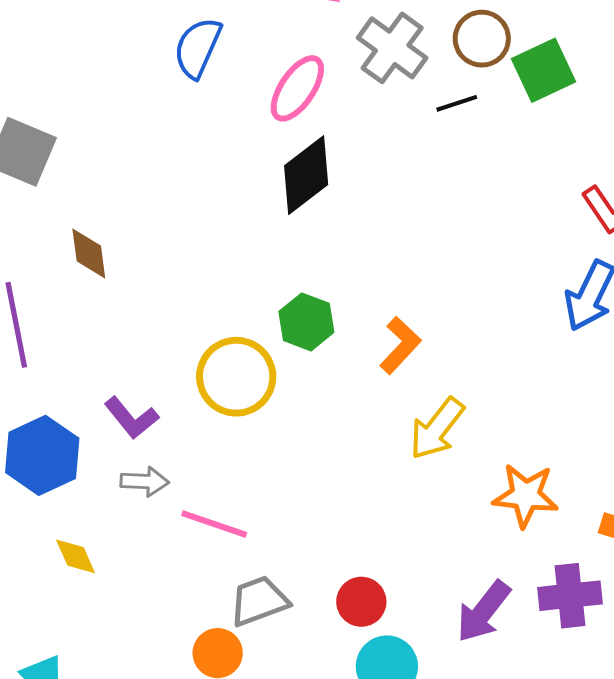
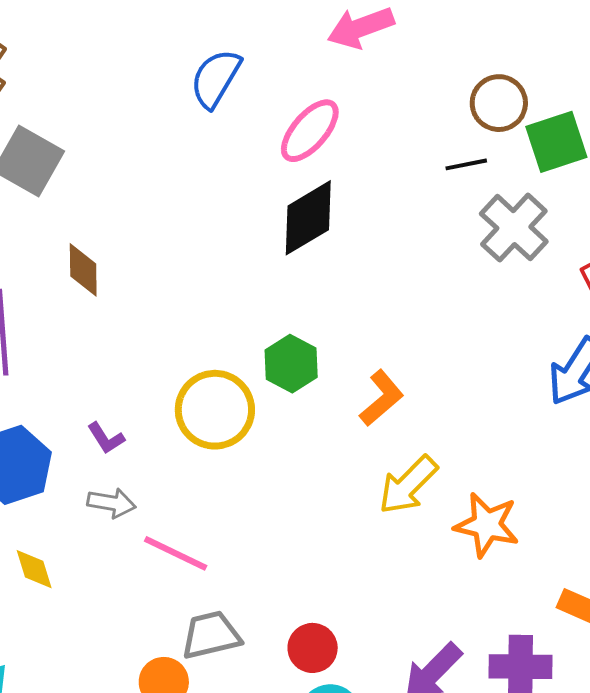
gray cross: (392, 48) -> (514, 228), moved
purple L-shape: (131, 418) -> (106, 438), size x0.7
orange star: (526, 495) -> (487, 525), moved

